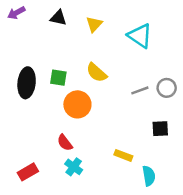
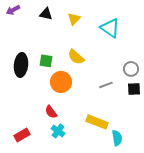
gray line: (140, 90) -> (106, 85), moved
black square: (160, 129) -> (134, 89), moved
yellow rectangle: (123, 155) -> (97, 122), size x1.5

